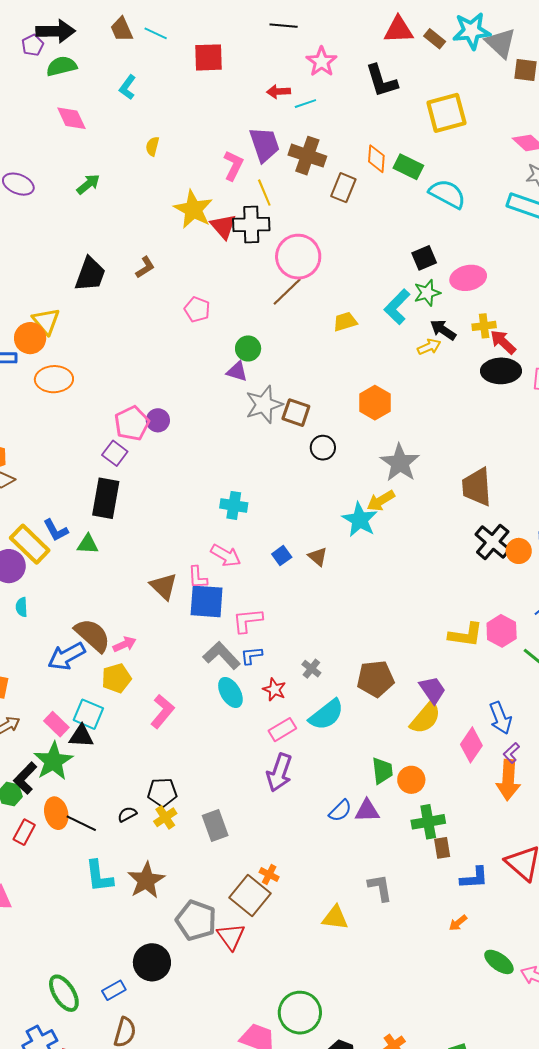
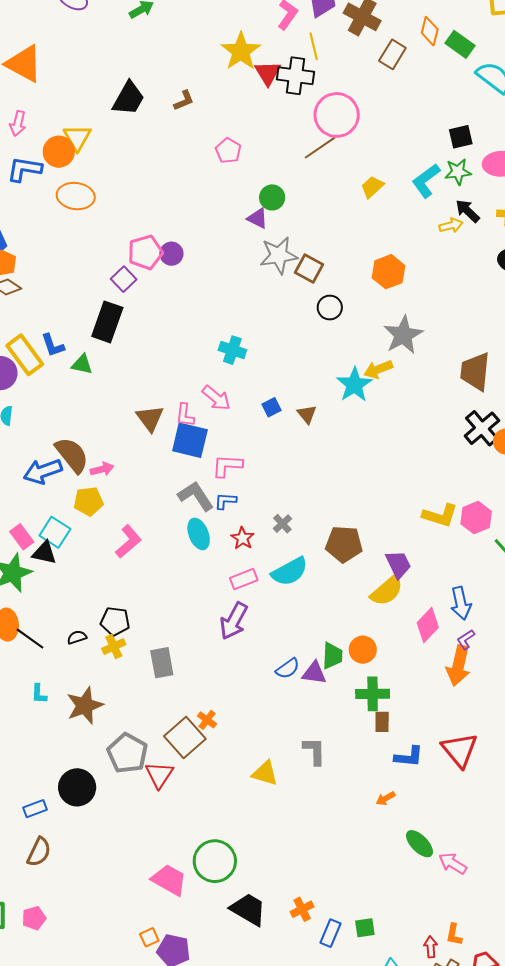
yellow trapezoid: (345, 322) -> (372, 187), turned -35
green trapezoid: (382, 771) -> (332, 656), moved
cyan L-shape: (99, 876) -> (39, 694), size x0.6

